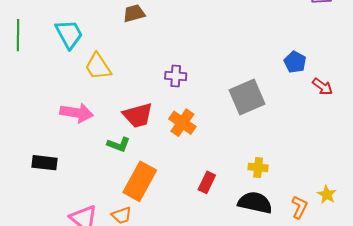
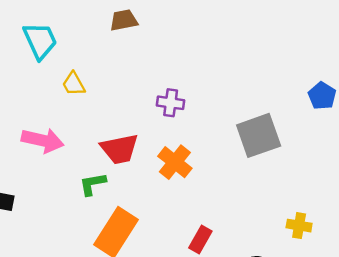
yellow trapezoid: (98, 66) -> (74, 84), size x0.7
green L-shape: (119, 144) -> (93, 184), turned 145
yellow cross: (258, 167) -> (299, 226), moved

